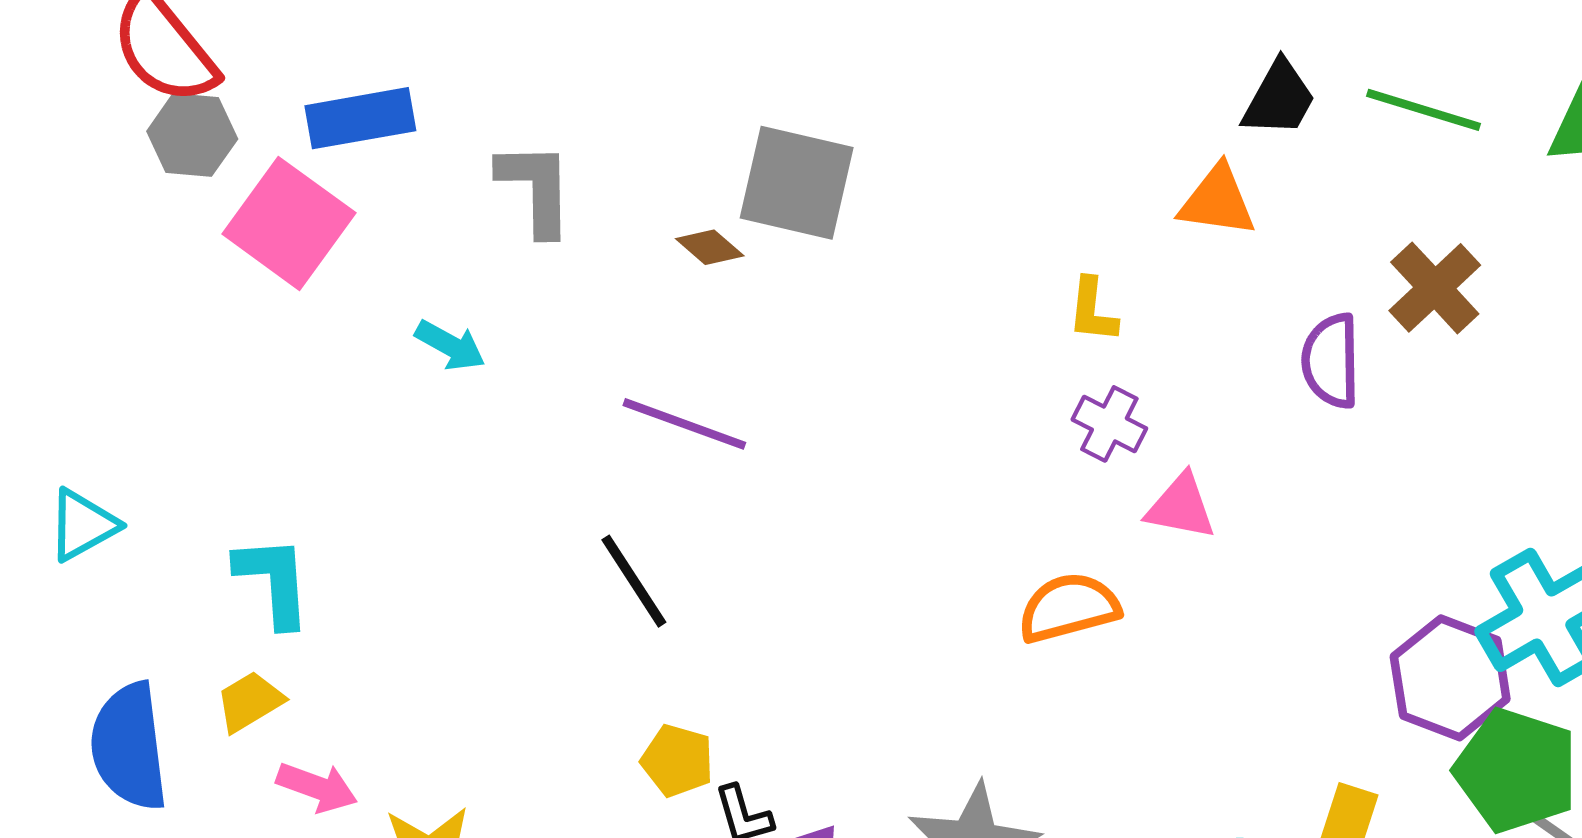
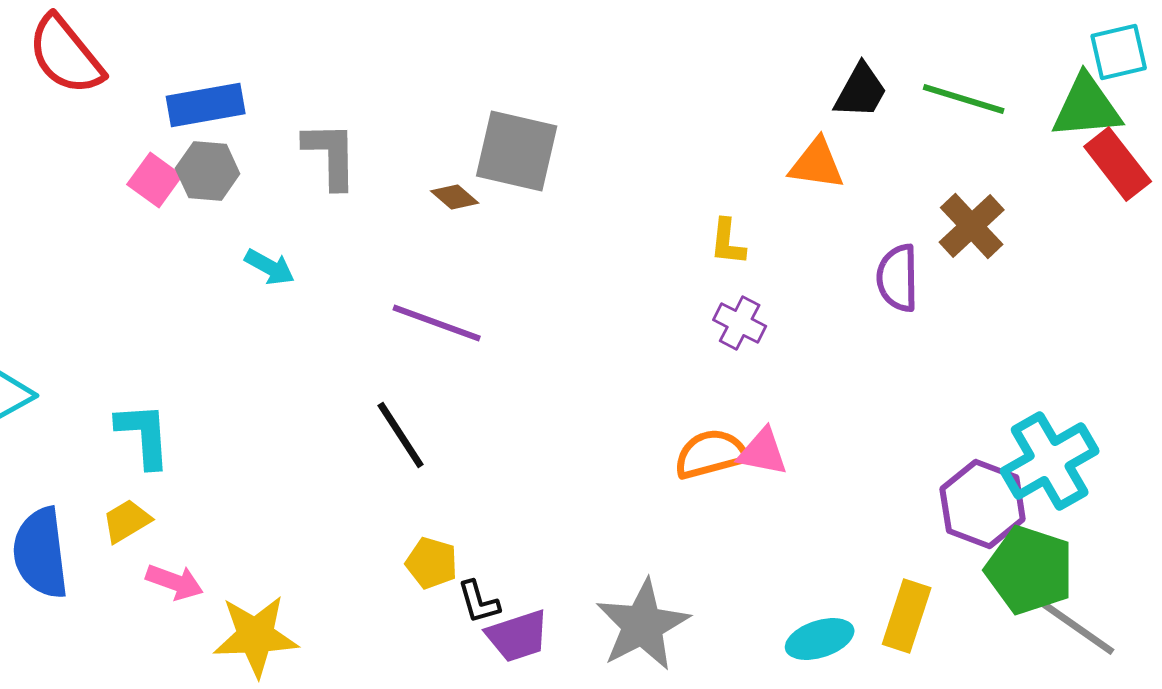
gray hexagon: (192, 135) -> (208, 171), moved
pink square: (289, 223) -> (155, 180), size x0.6
pink triangle: (1181, 507) -> (763, 452), moved

